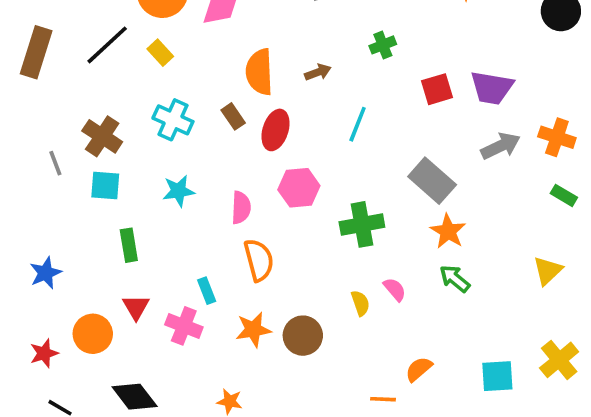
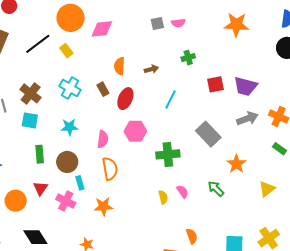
orange semicircle: (259, 72) -> (119, 66), size x0.7
orange star: (448, 231) -> (236, 164), moved
brown circle: (303, 336) -> (67, 162), moved
orange semicircle: (419, 369) -> (192, 236), turned 105

